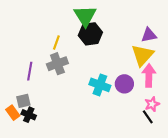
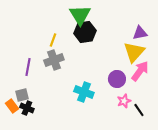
pink arrow: (149, 75) -> (140, 71), turned 35
cyan cross: (100, 85) -> (84, 92), moved
pink star: (152, 104) -> (124, 101), moved

